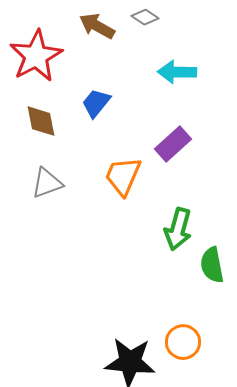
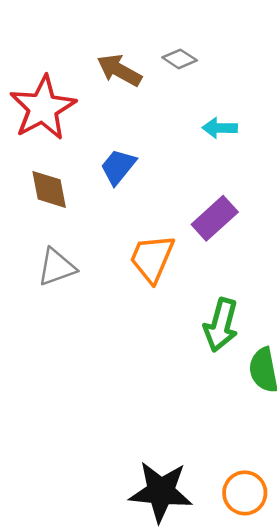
cyan arrow: (177, 72) -> (220, 128), size x0.7
orange circle: (183, 342) -> (245, 493), moved

